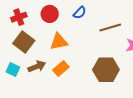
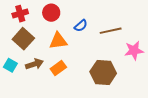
blue semicircle: (80, 13) -> (81, 26), moved

